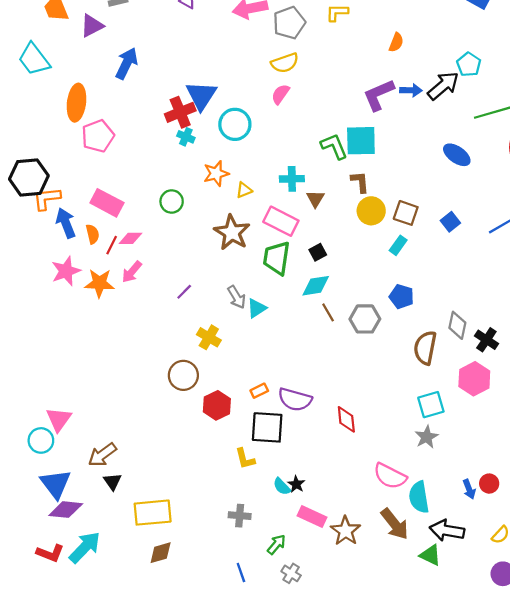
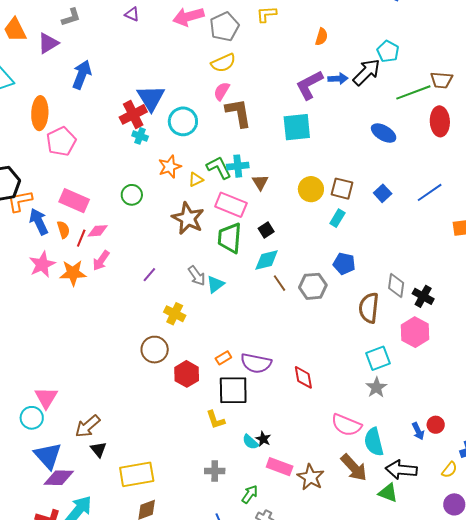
green L-shape: (334, 146) -> (219, 168), moved
brown L-shape: (360, 182) -> (238, 113), moved, size x1.5

